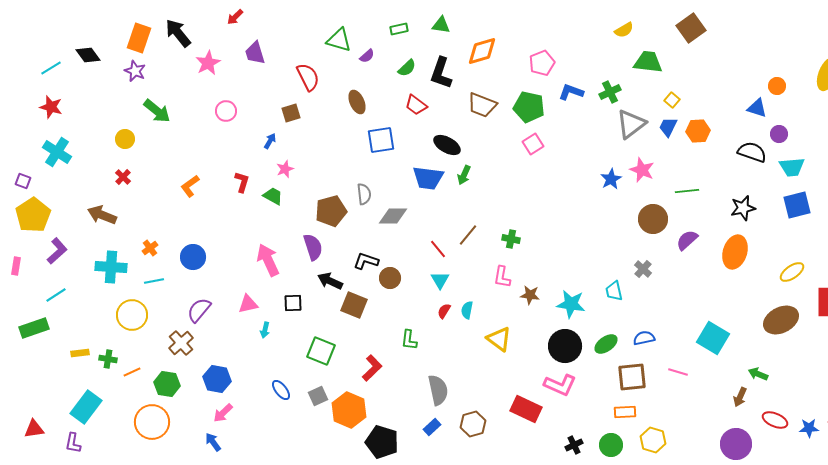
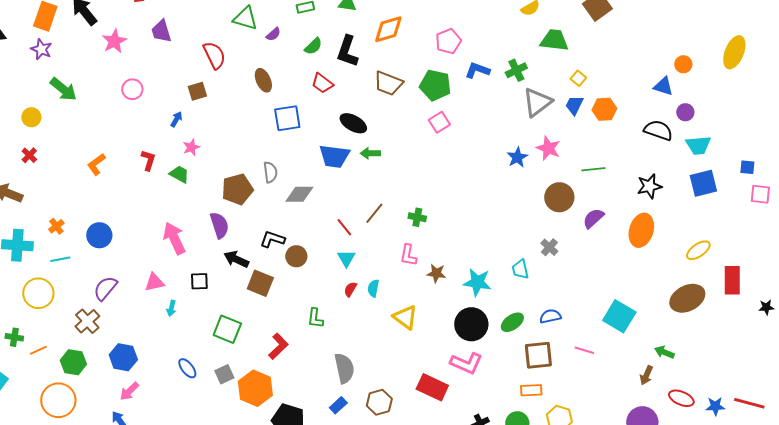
green arrow: (464, 175) -> (370, 153), turned 66

